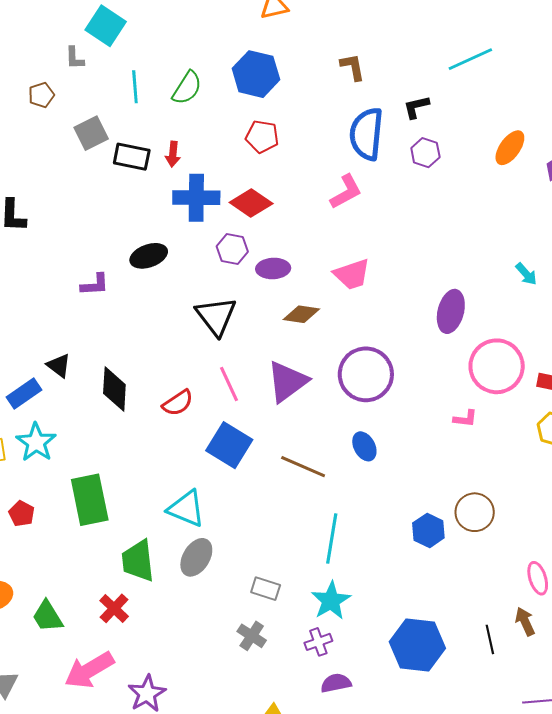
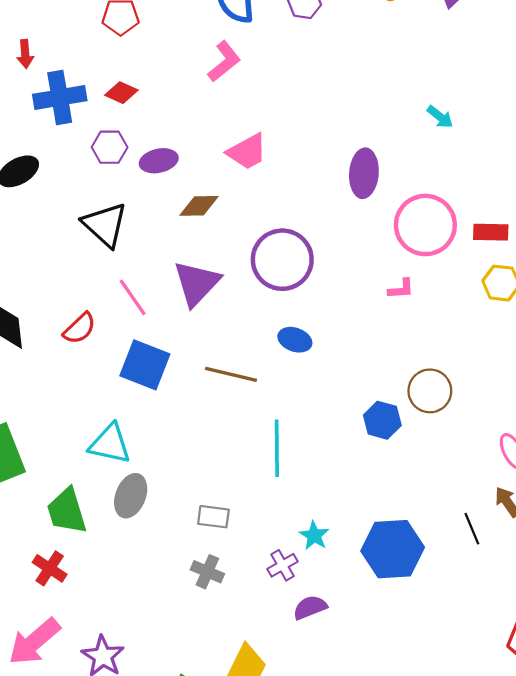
red diamond: (251, 203) -> (121, 93), size x0.7
blue ellipse: (364, 446) -> (295, 340), turned -32
cyan star: (331, 601) -> (314, 536), moved, size x0.7

